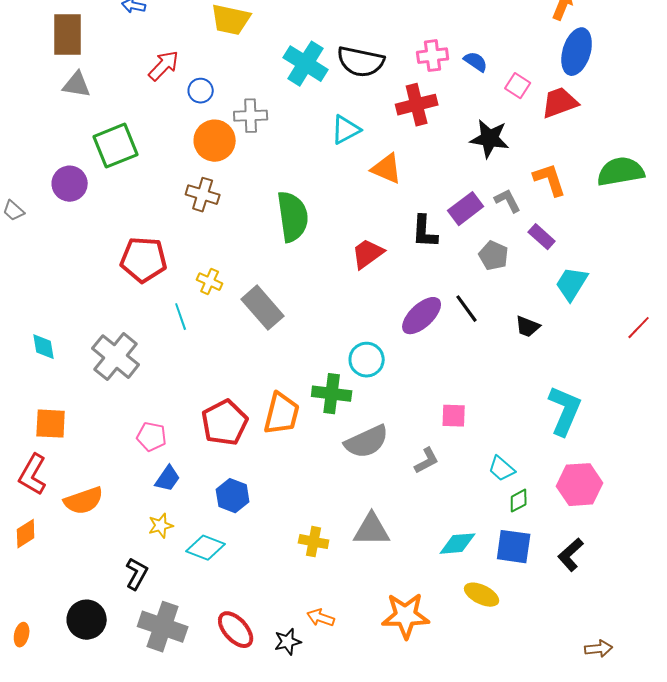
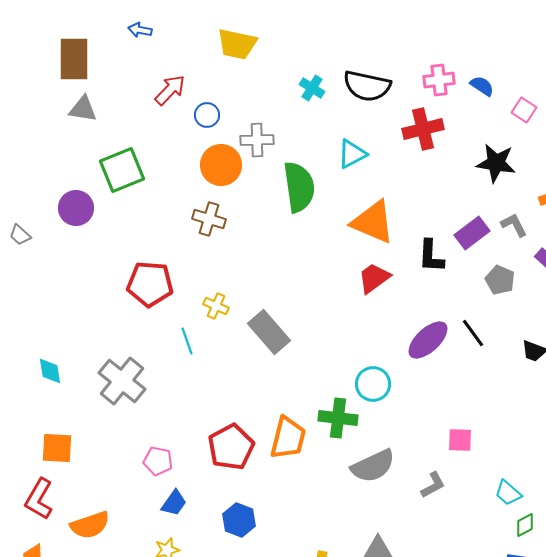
cyan cross: (306, 64) -> (312, 88), size x0.6
orange triangle: (387, 169) -> (373, 222), moved, size x1.4
green semicircle: (293, 217) -> (299, 187), moved

